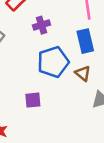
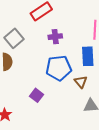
purple square: (33, 100) -> (36, 95), turned 32

